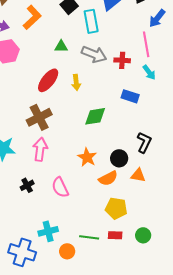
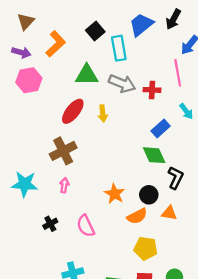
green triangle: (61, 46) -> (87, 75), size x1.6
cyan arrow: (149, 72) -> (186, 111), moved
blue rectangle: (130, 96) -> (161, 128), turned -60
green diamond: (95, 116) -> (154, 155), moved, turned 75
pink arrow: (40, 149) -> (64, 185), size x0.6

